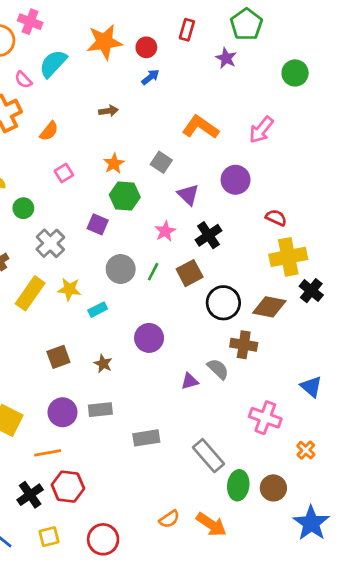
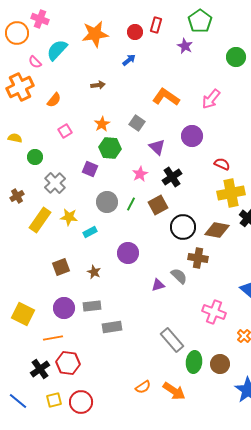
red circle: (146, 47) -> (135, 32), moved
gray rectangle: (146, 438) -> (112, 327), moved
red circle: (103, 539) -> (81, 402), moved

